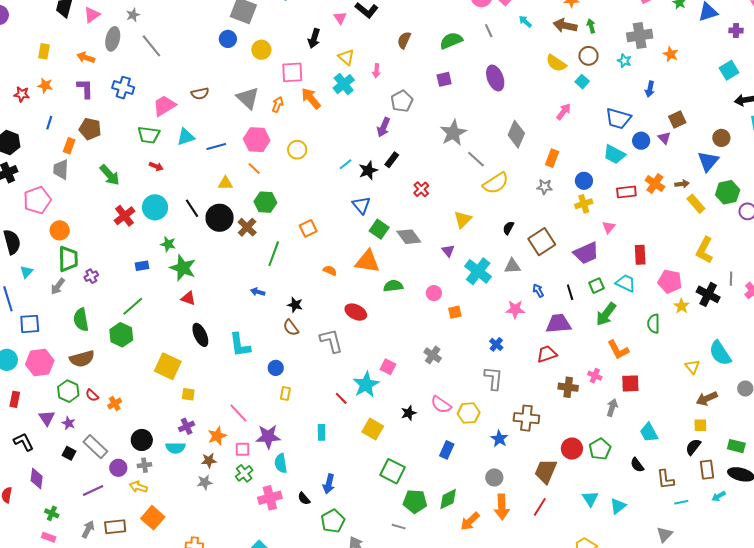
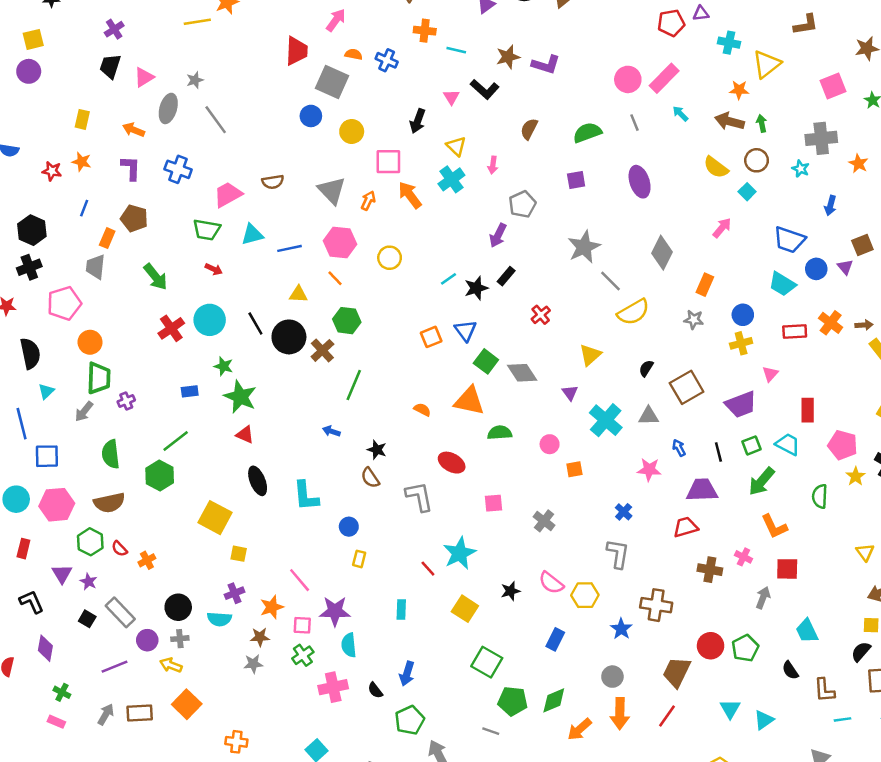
orange square: (308, 228) -> (431, 337), moved
pink square: (388, 367) -> (493, 503), moved, turned -35

